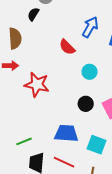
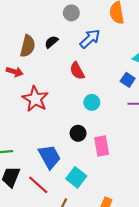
black semicircle: (33, 14) -> (51, 42), moved
blue arrow: (90, 27) -> (90, 39), moved
blue trapezoid: (66, 133) -> (49, 157), turned 40

